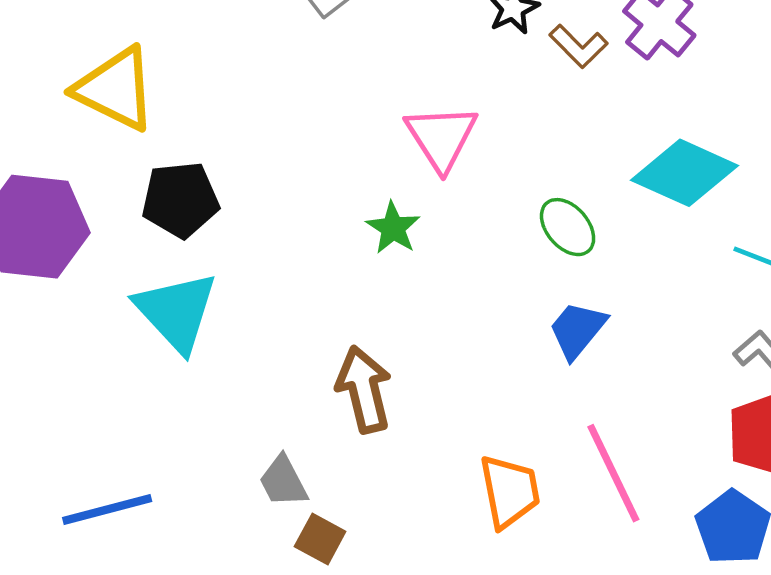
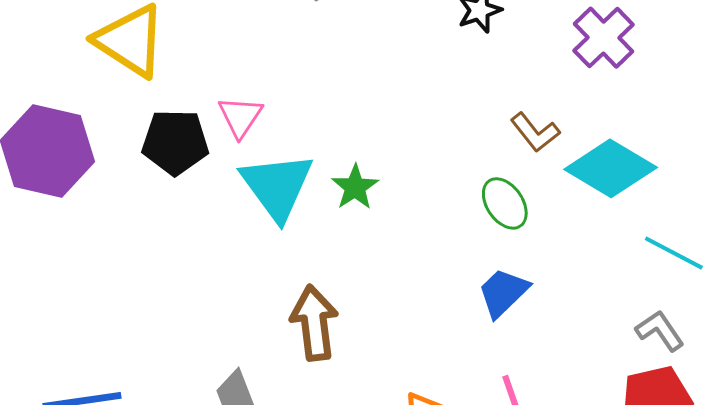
brown L-shape: (579, 46) -> (535, 132), moved
pink triangle: (441, 137) -> (240, 117), moved, size x0.7
cyan triangle: (176, 312) -> (277, 186), moved

